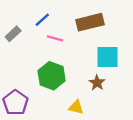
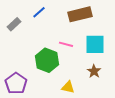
pink line: (55, 38) -> (66, 44), moved
brown star: (97, 83) -> (94, 71), moved

